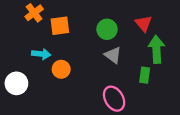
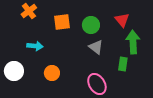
orange square: (60, 26) -> (62, 22), moved
orange circle: (61, 69) -> (52, 73), moved

